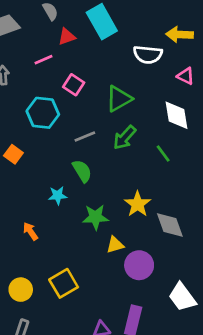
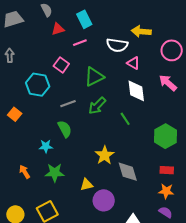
cyan rectangle: (102, 22) -> (84, 19), size x0.7
pink line: (44, 60) -> (80, 43), moved
pink triangle: (186, 76) -> (133, 63), moved
green star: (95, 217) -> (55, 173), moved

